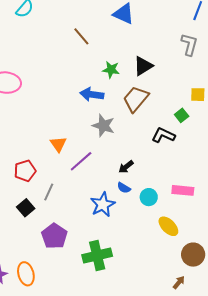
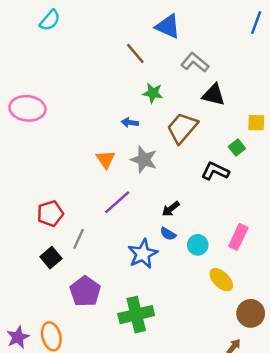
brown line: (81, 36) -> (135, 53), moved
gray L-shape: (189, 44) -> (195, 62), moved, turned -65
black triangle: (143, 66) -> (214, 95), moved, turned 45
blue arrow: (92, 94) -> (130, 123), size x0.6
orange triangle: (58, 144) -> (106, 159), moved
pink rectangle: (183, 190) -> (238, 237), turned -70

